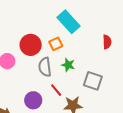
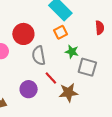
orange square: (56, 44) -> (61, 32), moved
green star: (68, 65) -> (72, 52), moved

